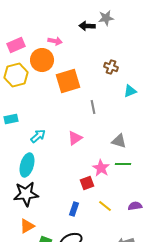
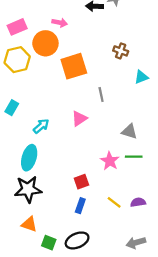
cyan rectangle: (11, 119) -> (12, 108), turned -48
pink triangle: (75, 138) -> (79, 118), moved
red square: (87, 183) -> (81, 182), moved
purple semicircle: (135, 206) -> (138, 202), moved
orange triangle: (27, 226) -> (29, 224), turned 49

